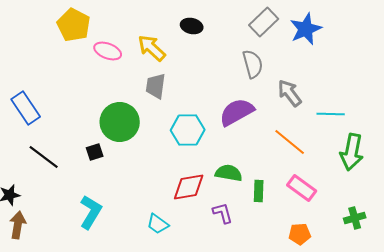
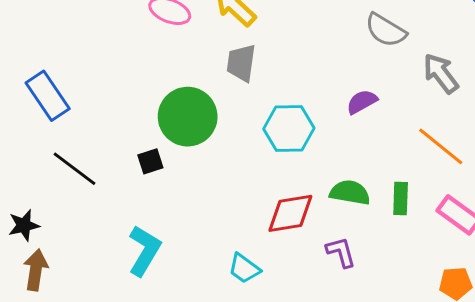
gray semicircle: (253, 64) -> (386, 30), turned 136
purple semicircle: (237, 112) -> (362, 102), size x0.6
green rectangle: (259, 191) -> (401, 198), moved

